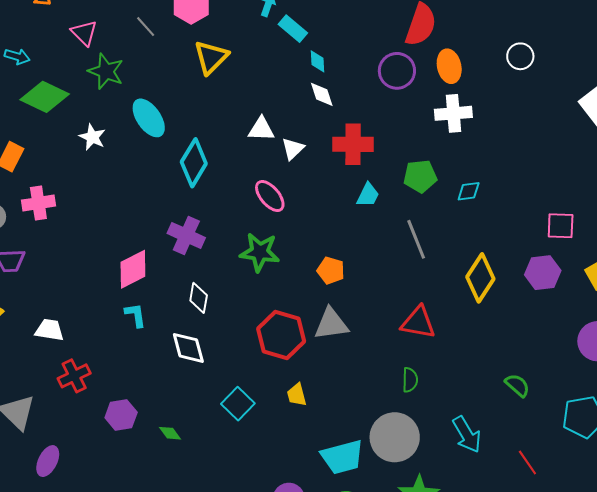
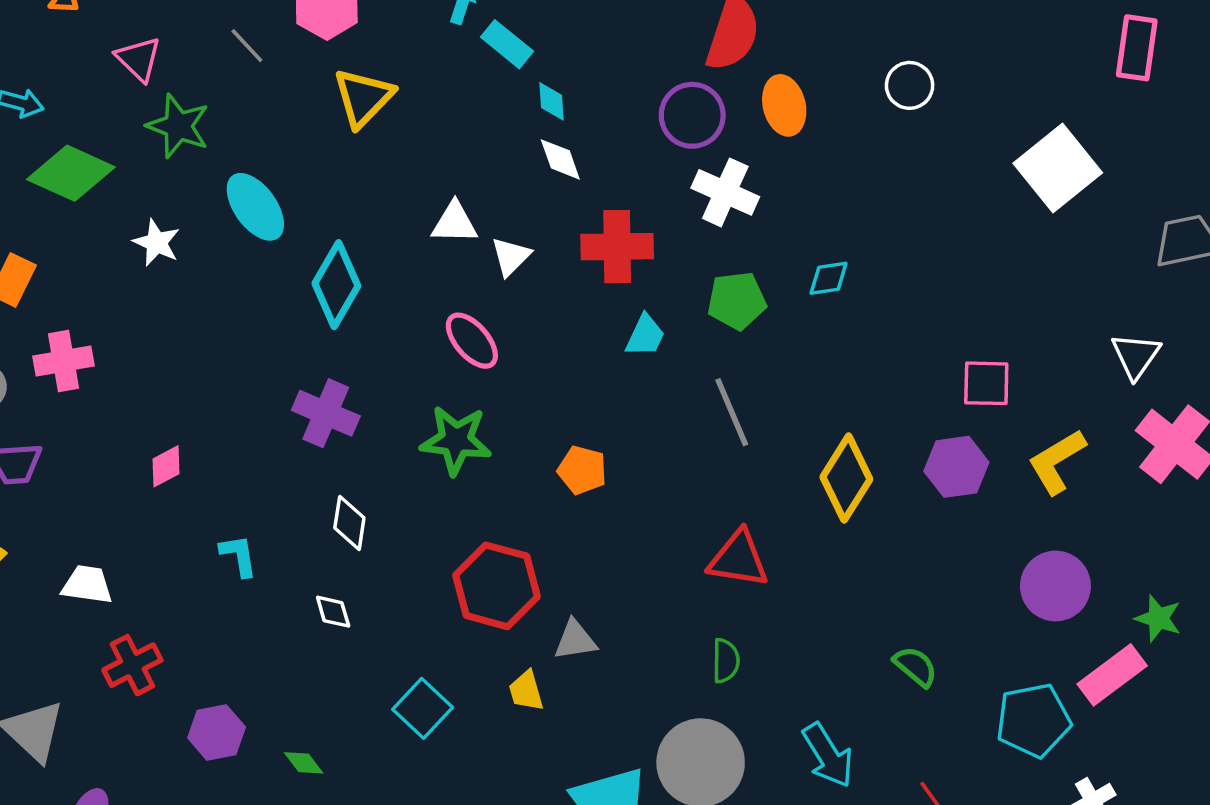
white cross: (453, 113) -> (725, 192), moved, turned 30
cyan diamond: (469, 191) -> (829, 278), moved
pink diamond: (133, 269) -> (166, 466), moved, size x0.6
gray triangle: (331, 324) -> (575, 640), moved, size x0.7
white diamond: (188, 348) -> (333, 612), size x0.6

